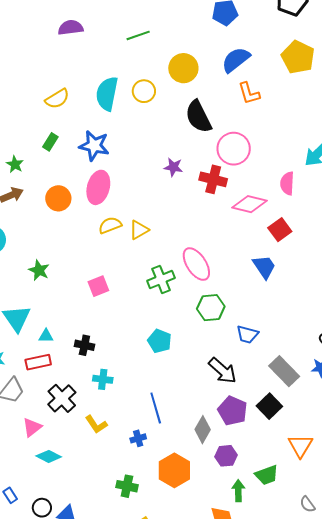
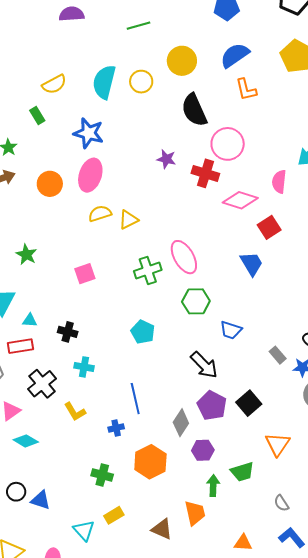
green rectangle: (50, 142) -> (37, 115), moved, turned -66
gray rectangle: (284, 371) -> (278, 355), moved, size x0.6

